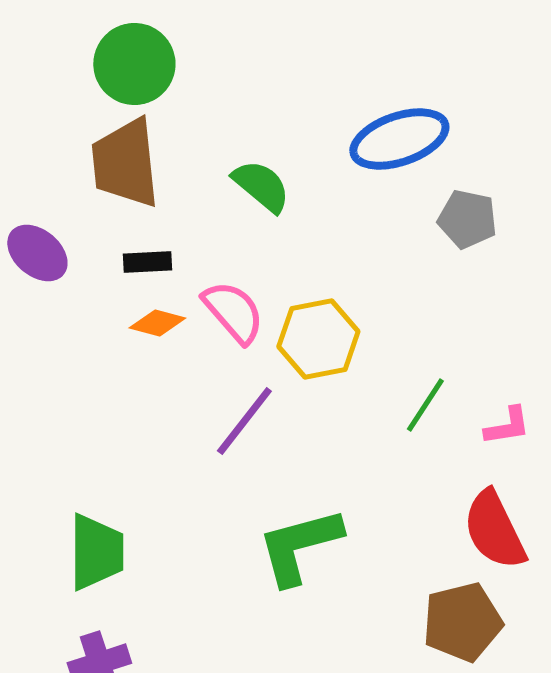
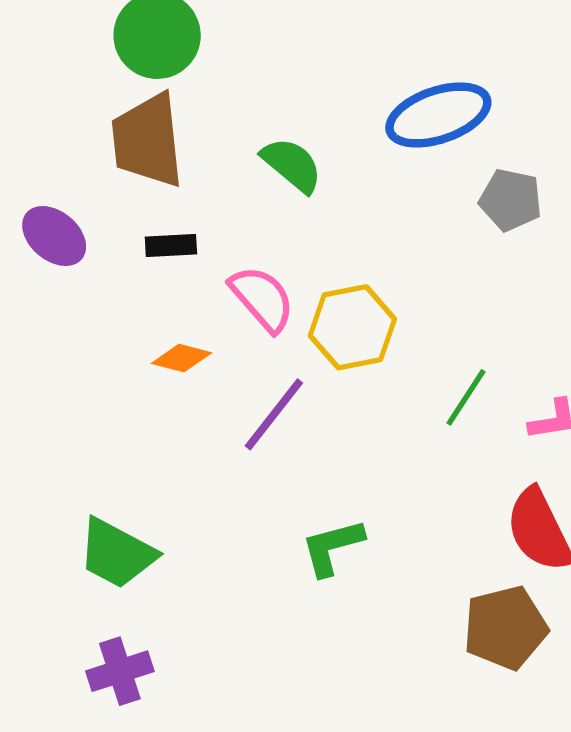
orange diamond: (157, 323) -> (182, 358), moved
green L-shape: (299, 546) -> (332, 547), size x0.7
green trapezoid: (96, 552) -> (117, 553), turned 118

